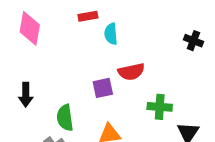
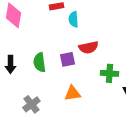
green semicircle: (65, 118) -> (39, 62), moved

